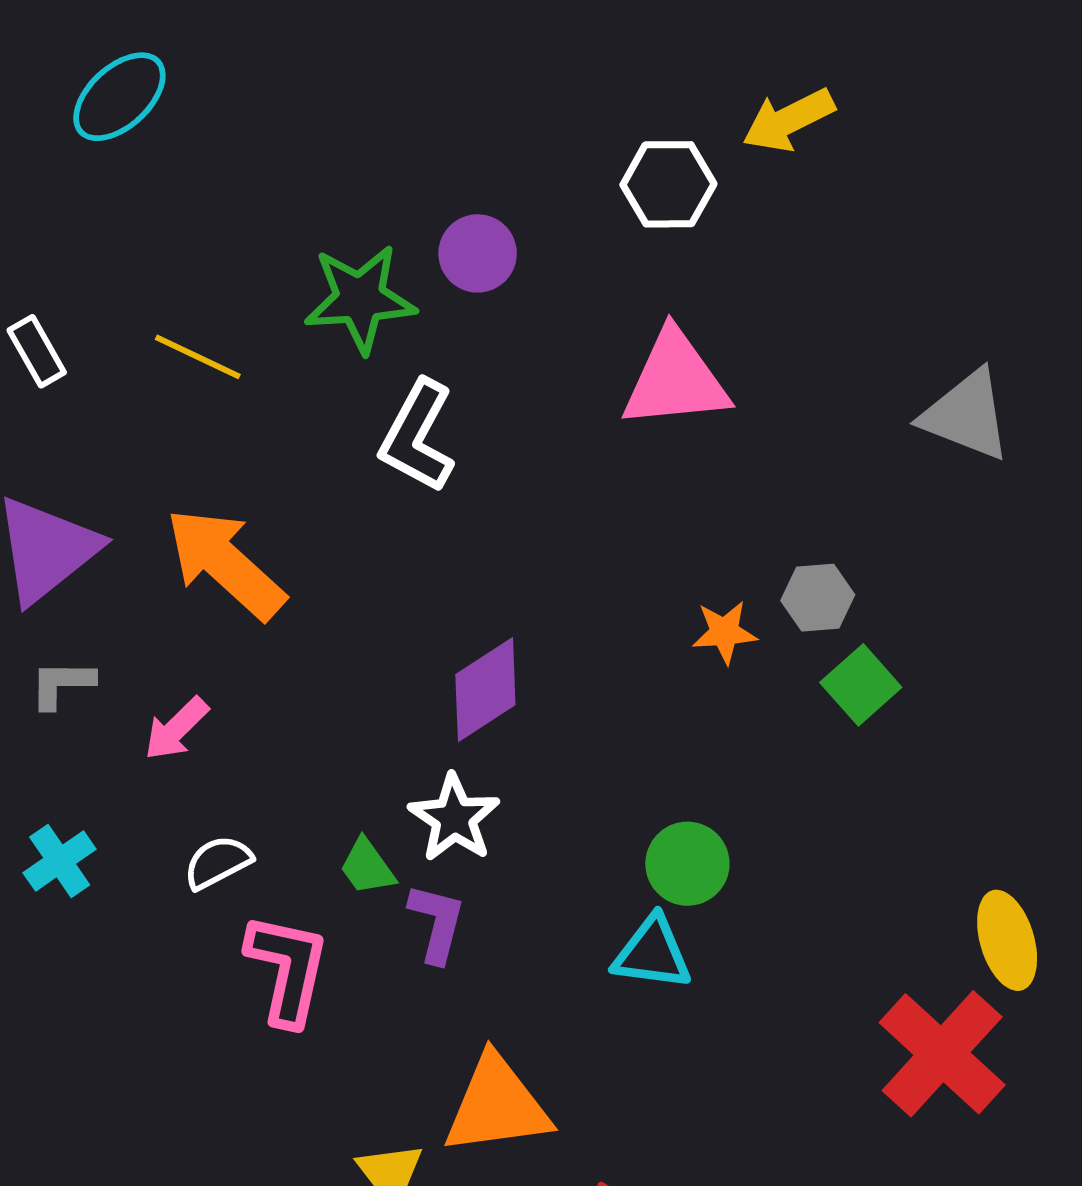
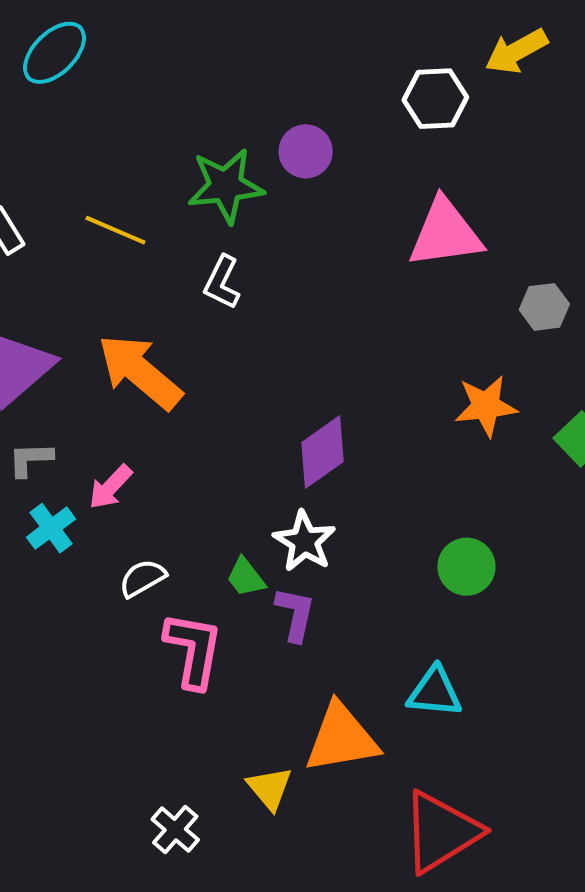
white L-shape: (417, 436) -> (222, 282), moved, size x0.7
gray hexagon: (818, 598) -> (544, 307), moved
orange star: (724, 632) -> (486, 406), size x1.4
cyan cross: (60, 861) -> (51, 528), moved
cyan triangle: (652, 953) -> (435, 692), moved

